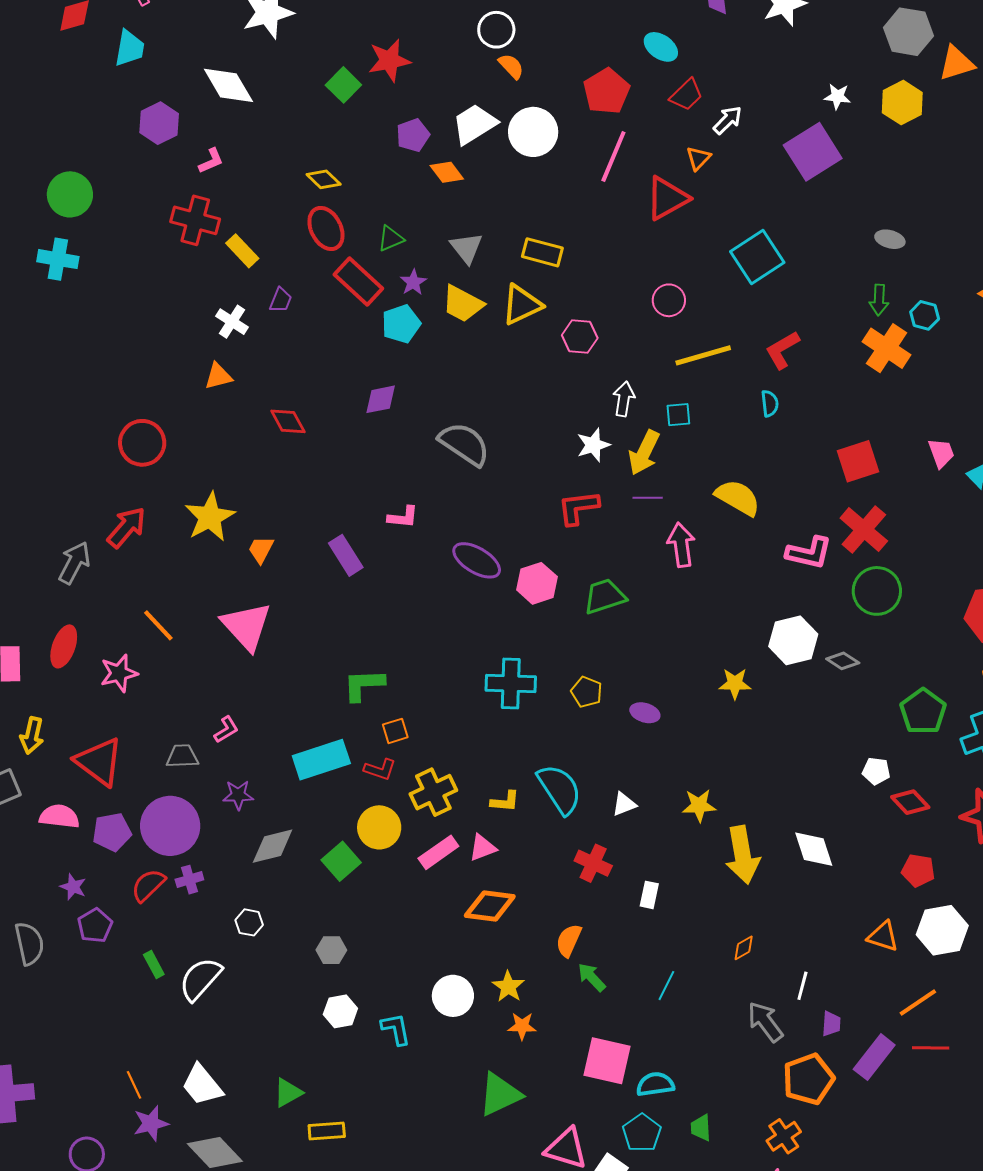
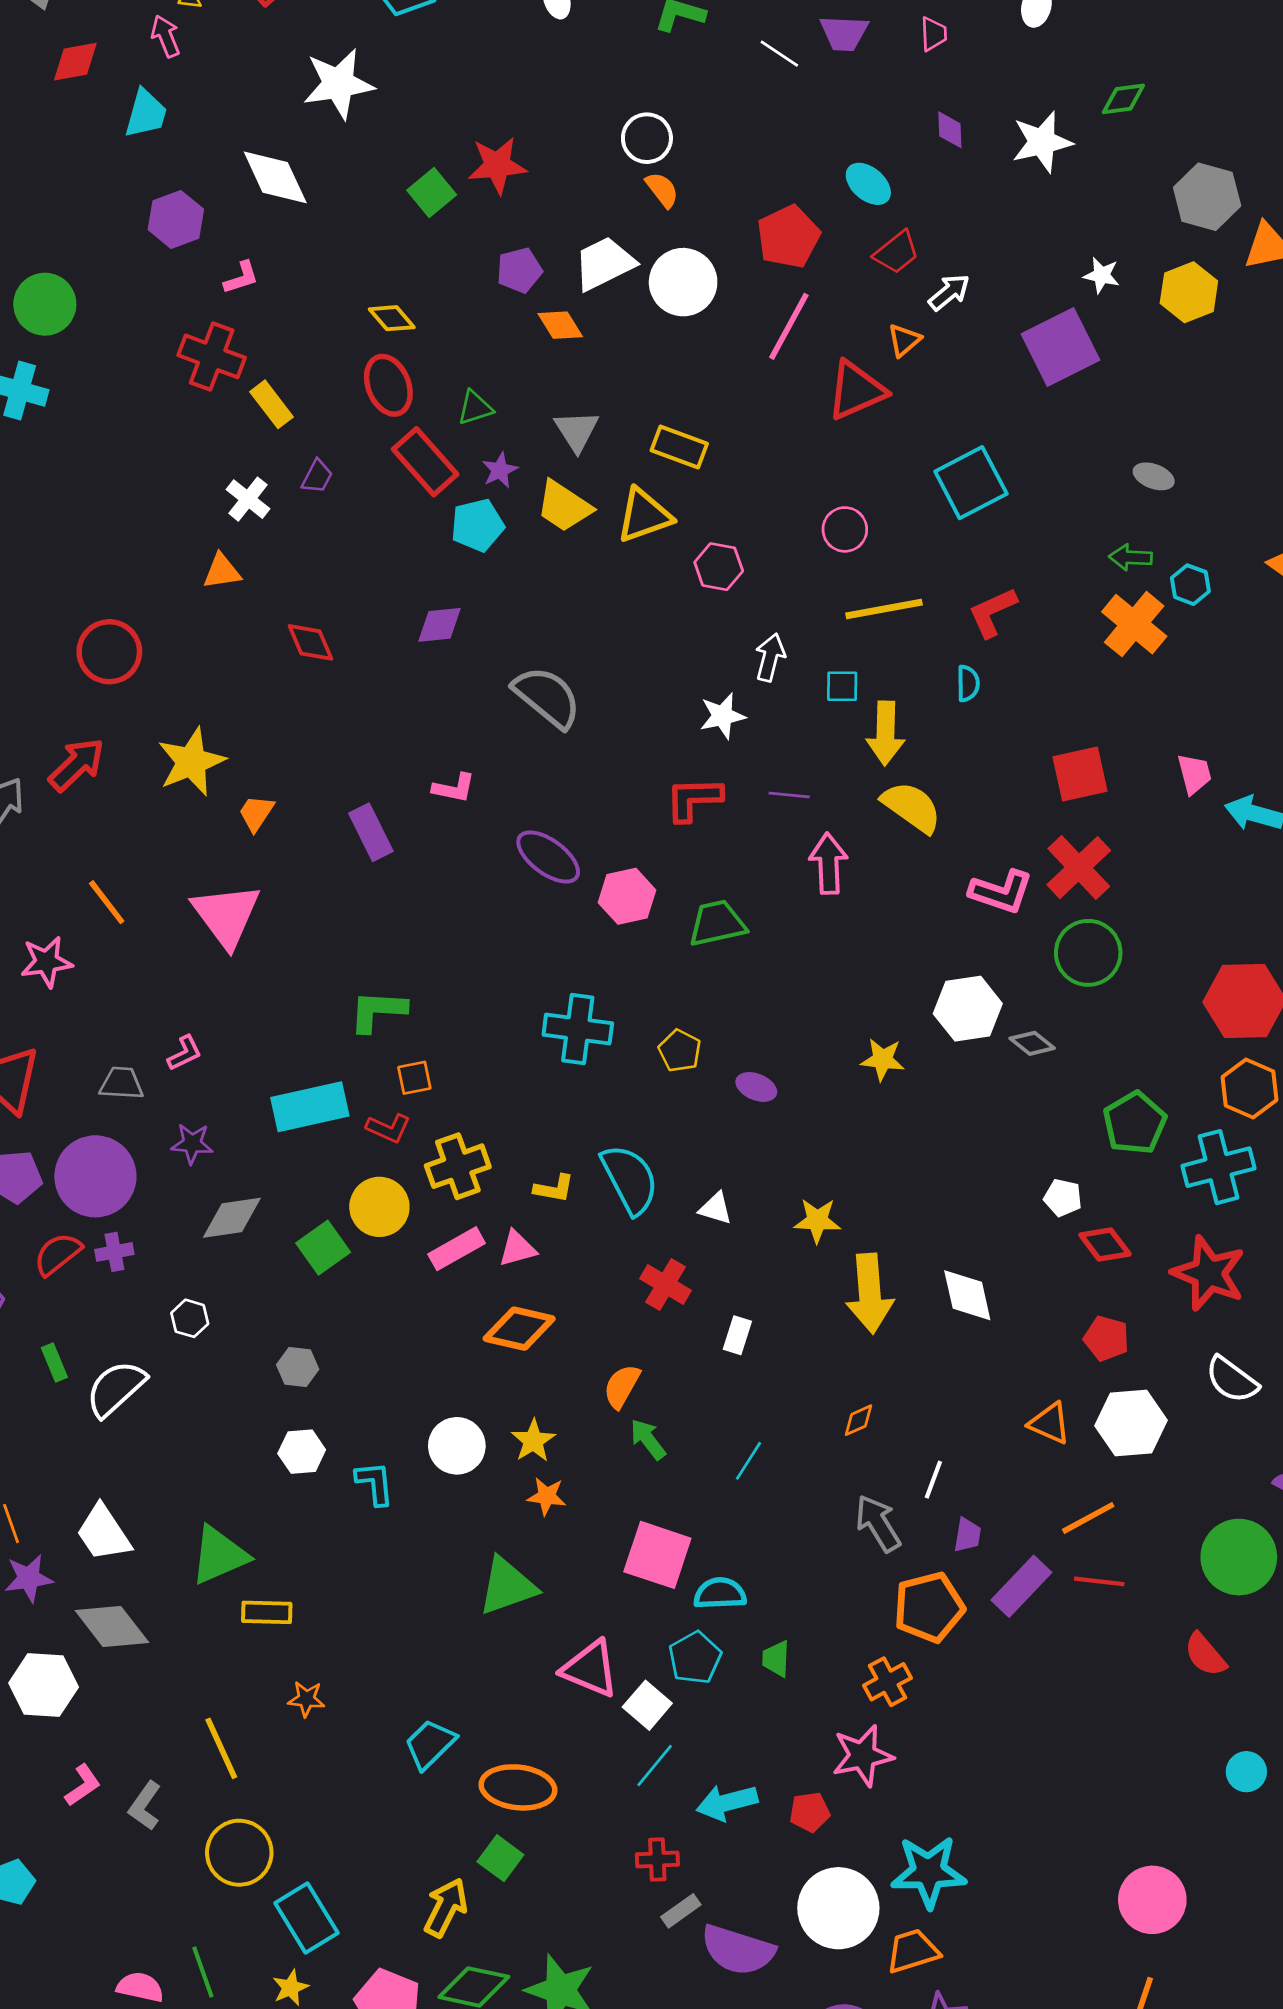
green arrow: (879, 300) -> (1131, 557), turned 84
yellow arrow: (644, 453) -> (886, 733), moved, turned -30
white triangle: (624, 804) -> (715, 1208), turned 32
green triangle: (288, 1093) -> (219, 1555), size x1.5

